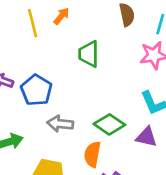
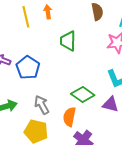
orange arrow: (61, 16) -> (48, 12), turned -48
gray arrow: (60, 124) -> (42, 105), moved, turned 54

